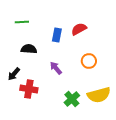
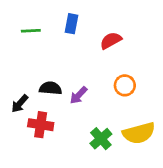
blue rectangle: (57, 35) -> (72, 24), moved
black semicircle: (29, 49) -> (50, 88), moved
purple arrow: (56, 68) -> (79, 95), turned -96

